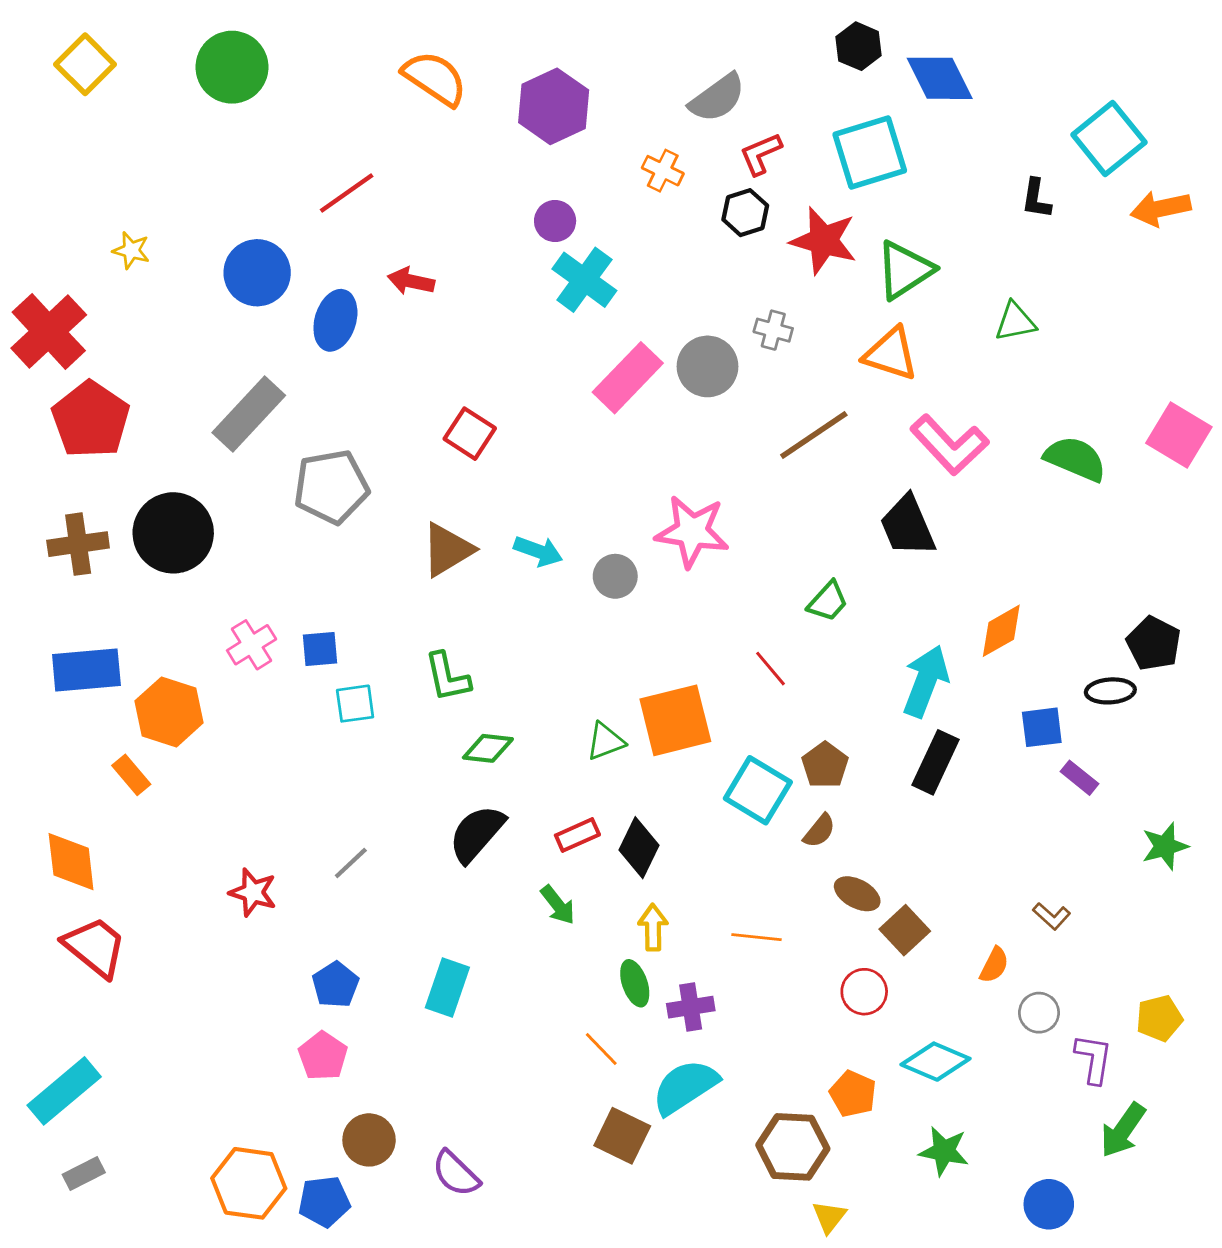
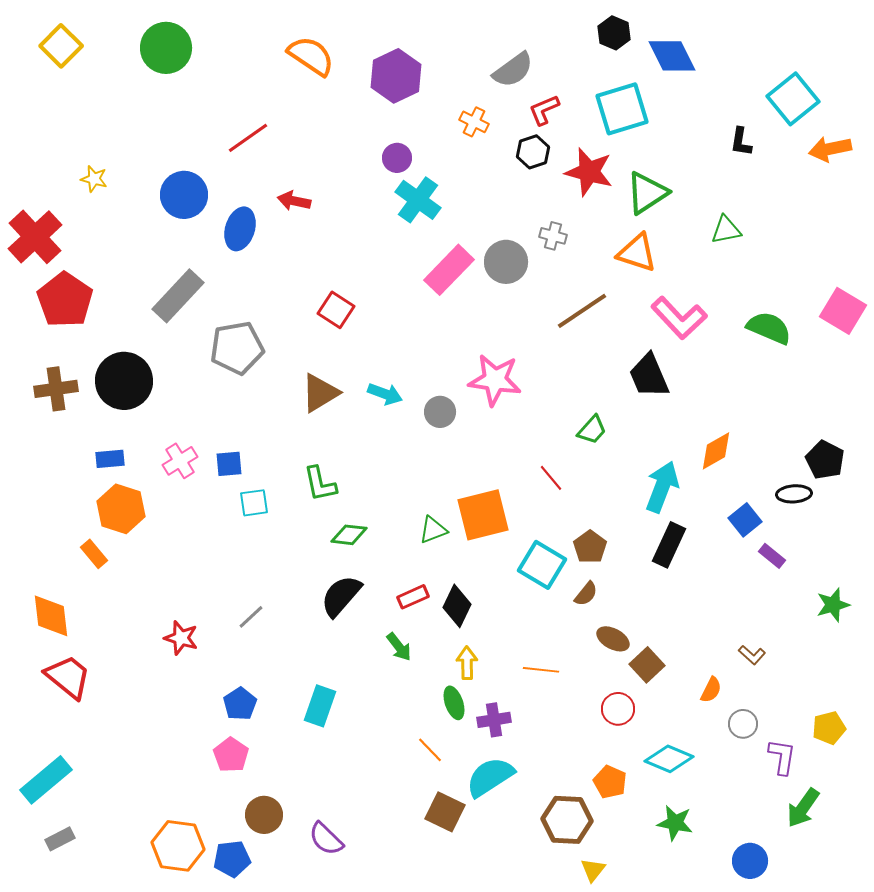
blue rectangle: (86, 670) -> (110, 459), moved, size x0.6
blue square: (1042, 727) -> (745, 520), turned -32

